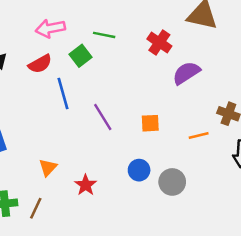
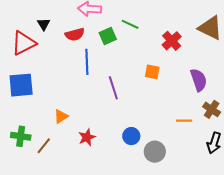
purple semicircle: (186, 73) -> (199, 80), moved, turned 90
orange square: (150, 123) -> (152, 72), moved

